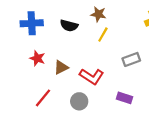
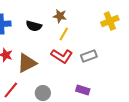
brown triangle: (61, 67) -> (27, 63), size x1.5
red L-shape: (92, 76) -> (62, 56), moved

